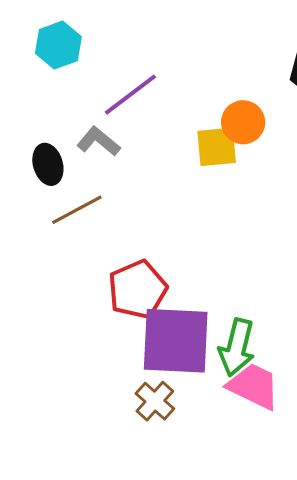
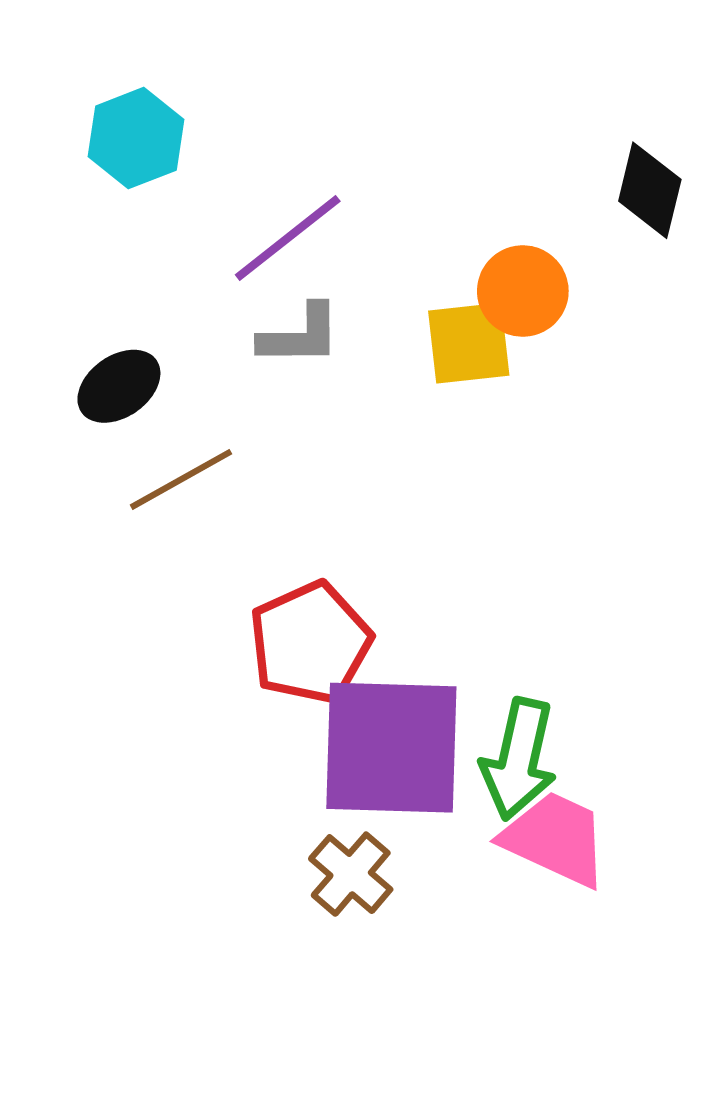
gray L-shape: (98, 141) -> (300, 335), moved, turned 141
black ellipse: (48, 164) -> (119, 386), turned 72

